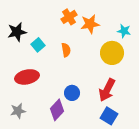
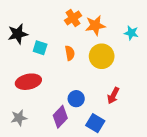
cyan square: (38, 45) -> (40, 48), turned -32
yellow circle: (112, 53) -> (102, 56), moved
red arrow: (107, 90) -> (113, 95), size x0.7
blue square: (109, 116) -> (95, 123), moved

